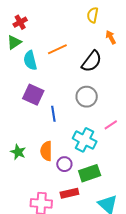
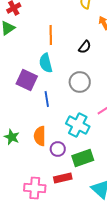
orange line: (57, 49) -> (51, 35), turned -66
cyan semicircle: (30, 60) -> (46, 63), moved
black semicircle: (92, 61) -> (85, 47), size x0.6

